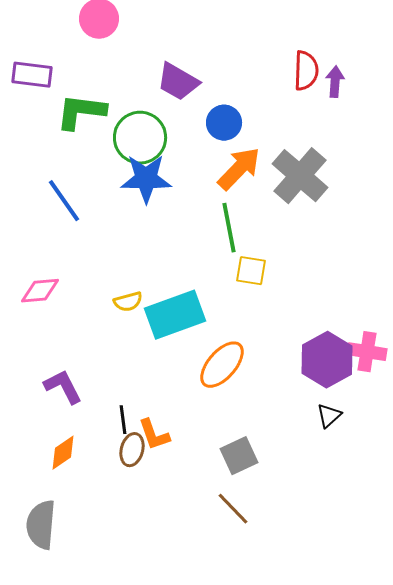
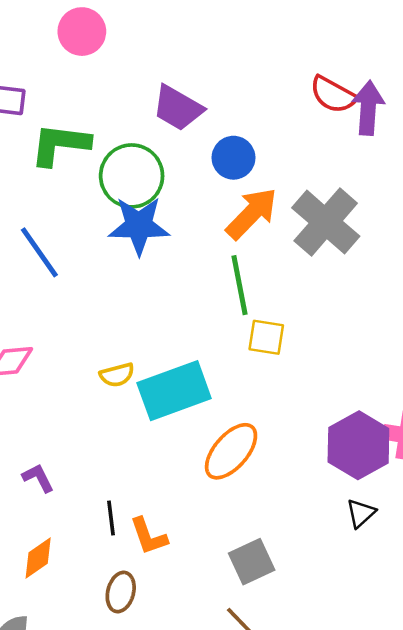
red semicircle: (306, 71) -> (333, 95), turned 117
purple arrow: (335, 82) -> (368, 108), size x1.4
purple L-shape: (63, 387) -> (38, 478), size x0.7
brown ellipse: (132, 450) -> (121, 592), moved

